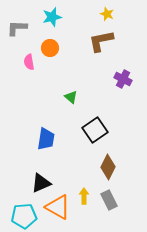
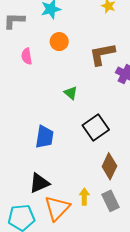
brown L-shape: (101, 41) -> (102, 54), moved
orange circle: (50, 48) -> (59, 42), moved
orange triangle: (58, 207) -> (57, 208), turned 44

